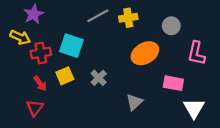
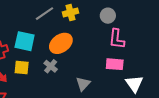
orange ellipse: (145, 53) -> (61, 43), moved
pink L-shape: (196, 53) -> (117, 39), moved
yellow square: (65, 76) -> (22, 68), turned 35

